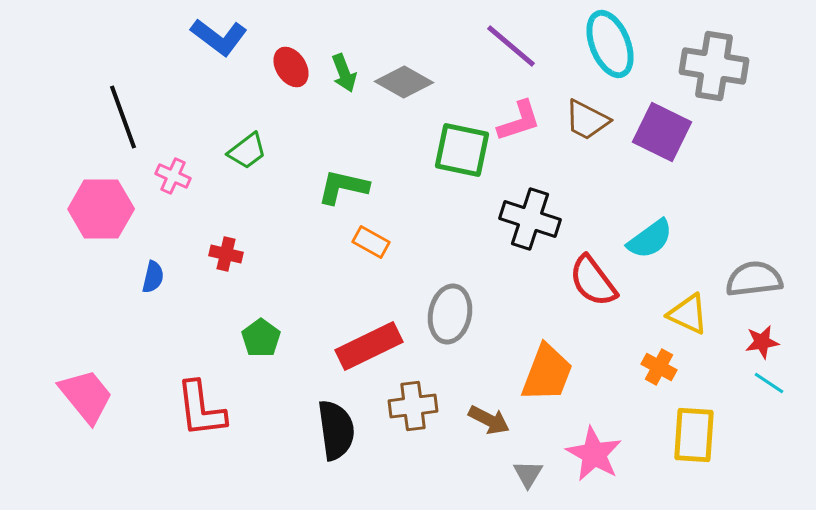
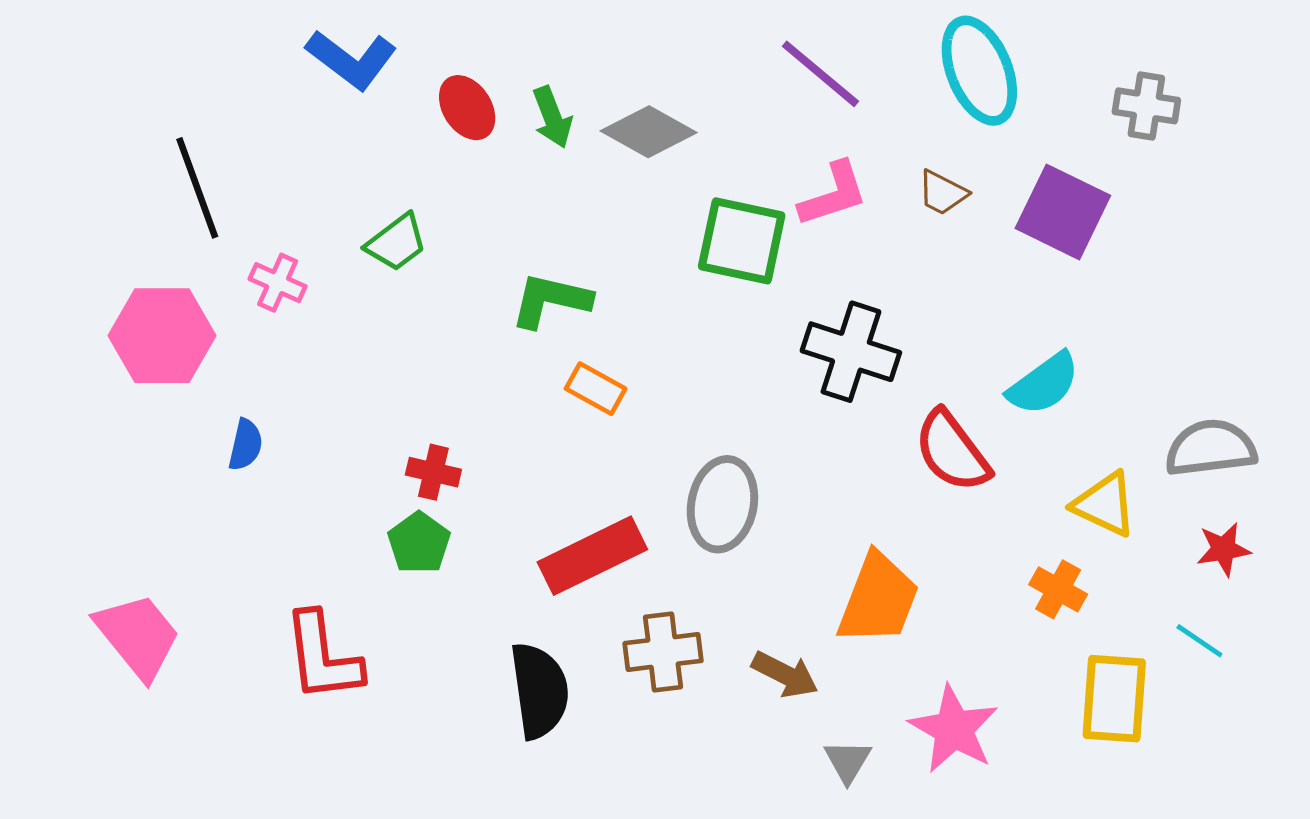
gray cross: (714, 66) -> (1146, 106), size x0.6
brown trapezoid: (587, 120) -> (942, 193), size x0.7
red cross: (226, 254) -> (433, 472), moved
cyan line: (769, 383) -> (1199, 641), moved

